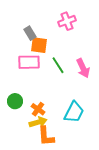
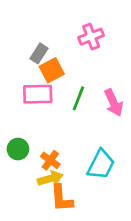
gray rectangle: (30, 33) -> (39, 53), turned 64
orange square: (39, 45) -> (52, 70), turned -36
green line: (58, 65) -> (78, 98), turned 54

